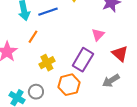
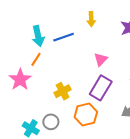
pink triangle: (98, 35) -> (101, 59), moved
orange line: (33, 37) -> (36, 59), moved

